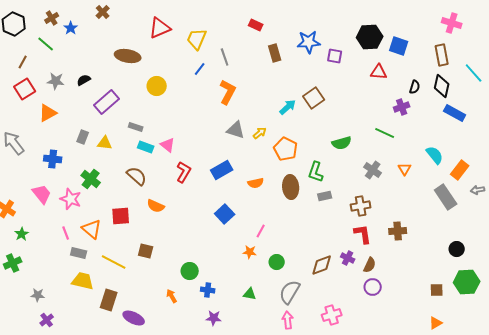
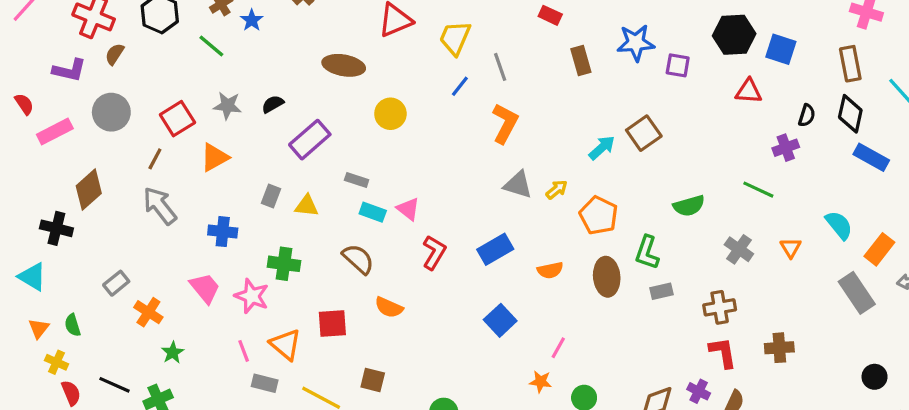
brown line: (23, 62) -> (155, 159), moved
green cross: (91, 179) -> (284, 264), turned -30

